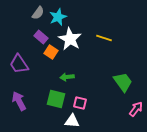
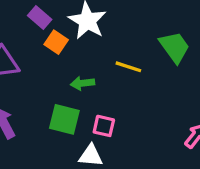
yellow line: (104, 38) -> (128, 67), moved
green trapezoid: (123, 82) -> (174, 47), moved

